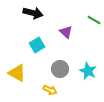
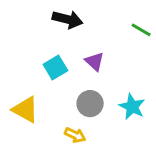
black arrow: (33, 13) -> (67, 19), moved
purple triangle: (66, 32) -> (95, 61), moved

